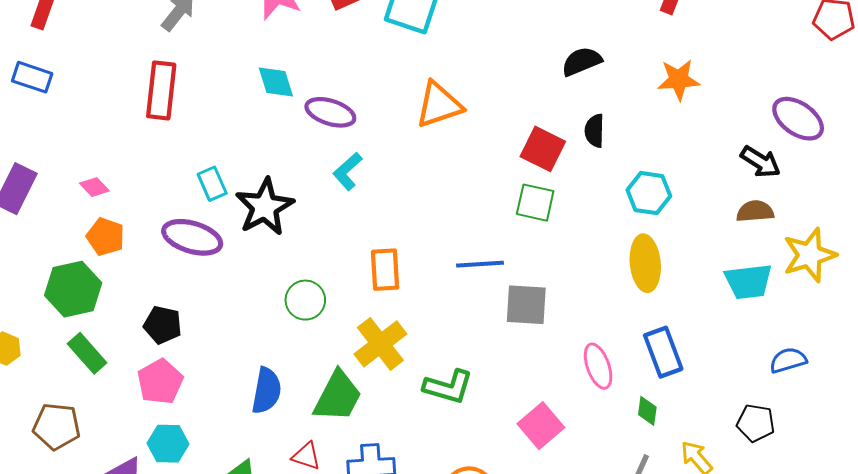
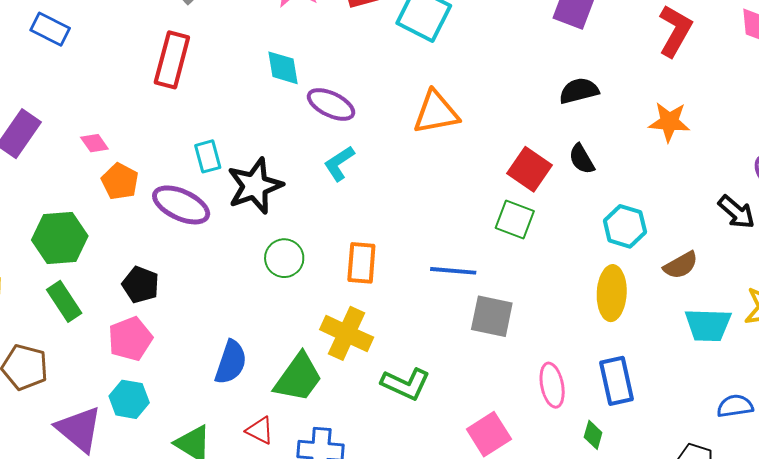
black semicircle: (595, 131) -> (582, 159), turned -40
brown semicircle: (755, 211) -> (681, 265), moved, turned 147
orange pentagon: (105, 237) -> (120, 181), moved
green circle: (305, 300) -> (284, 258), moved
yellow cross: (380, 344) -> (347, 333), turned -36

